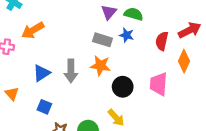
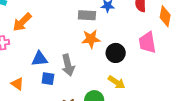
gray arrow: (71, 71) -> (68, 65), moved
blue triangle: (41, 73) -> (40, 59), turned 42
blue square: (44, 107) -> (48, 79), moved

